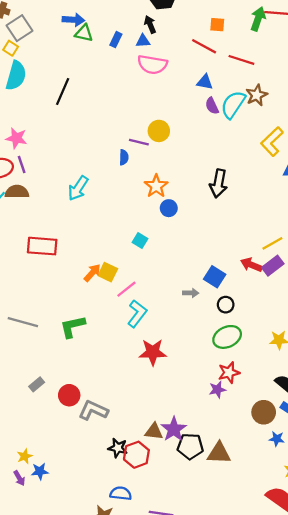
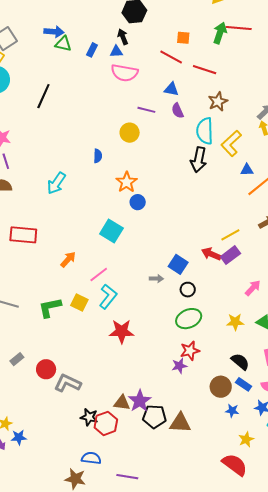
cyan semicircle: (233, 105) -> (205, 131), moved, turned -36
purple line: (139, 142) -> (146, 110), moved
black arrow: (219, 183) -> (199, 160), moved
cyan square: (140, 241) -> (111, 231), size x1.6
yellow square: (108, 272) -> (79, 303), moved

